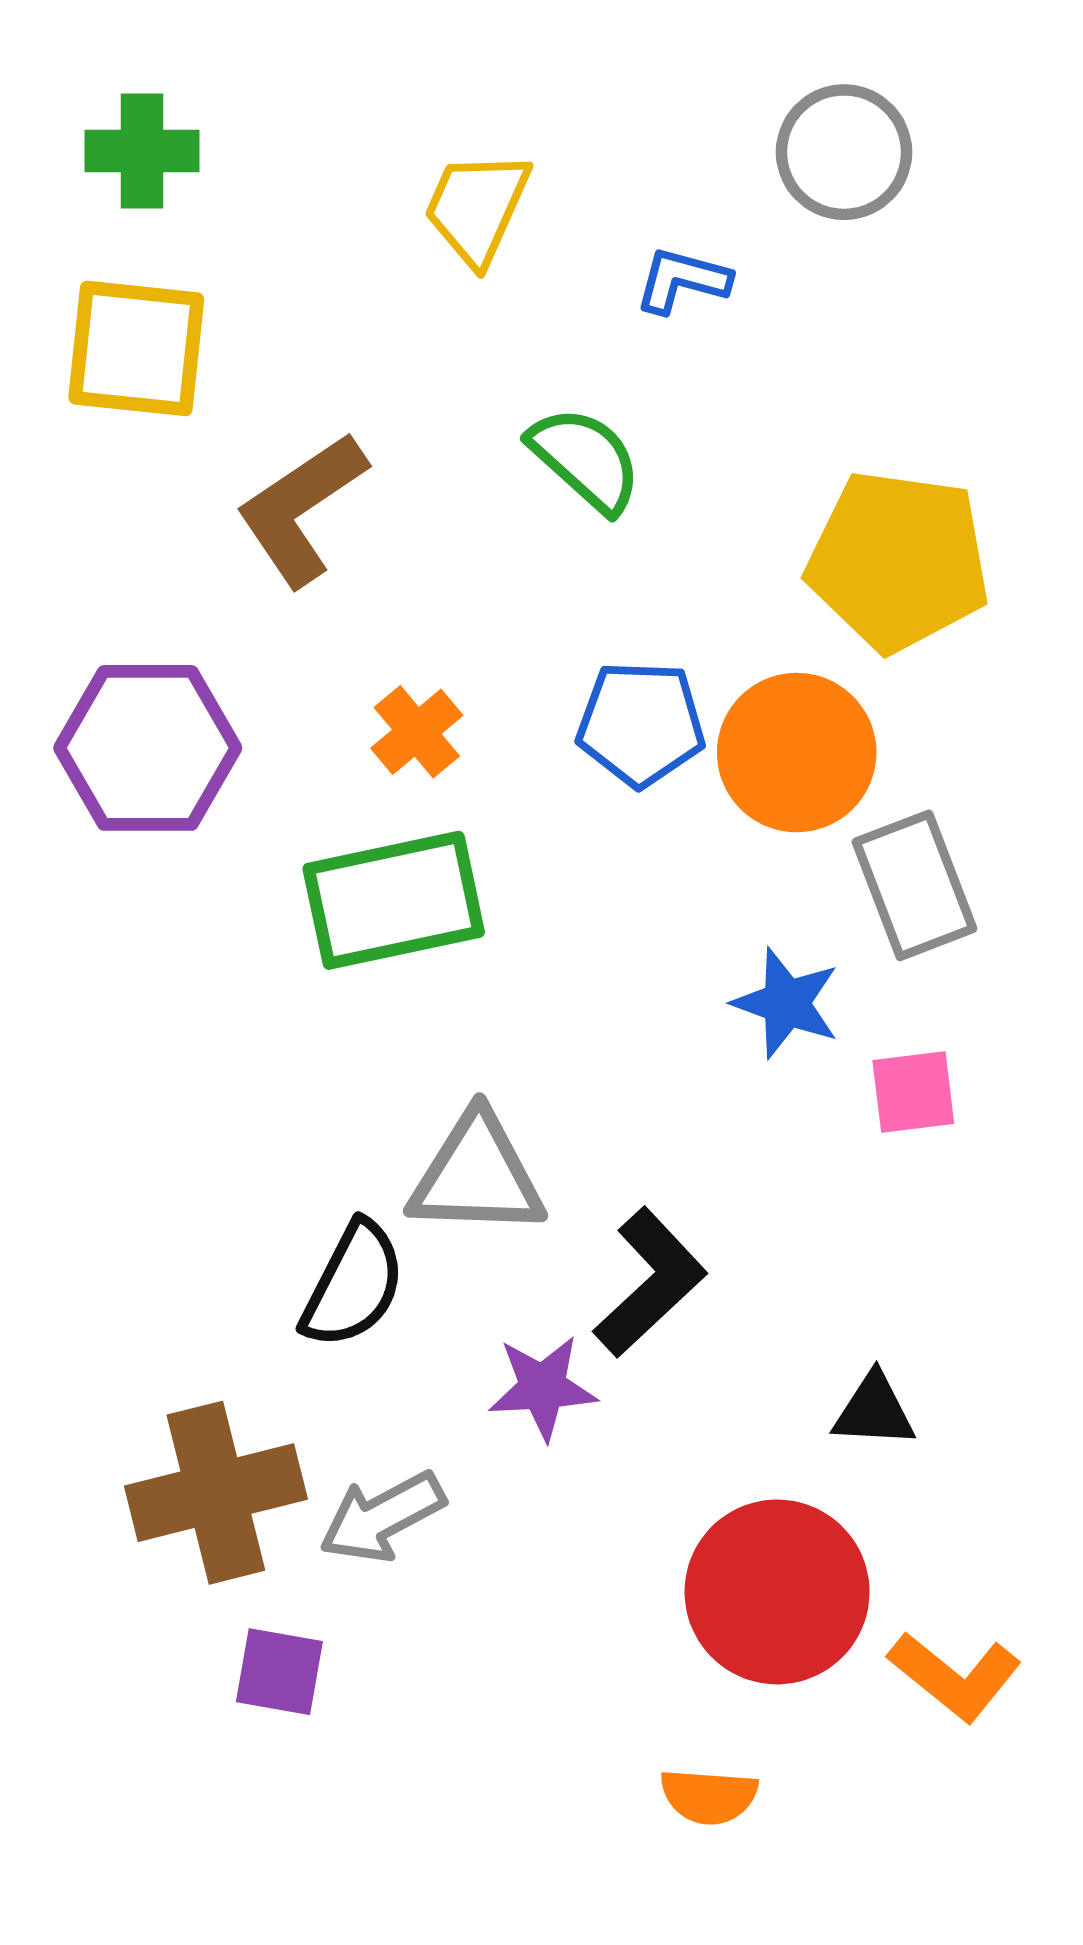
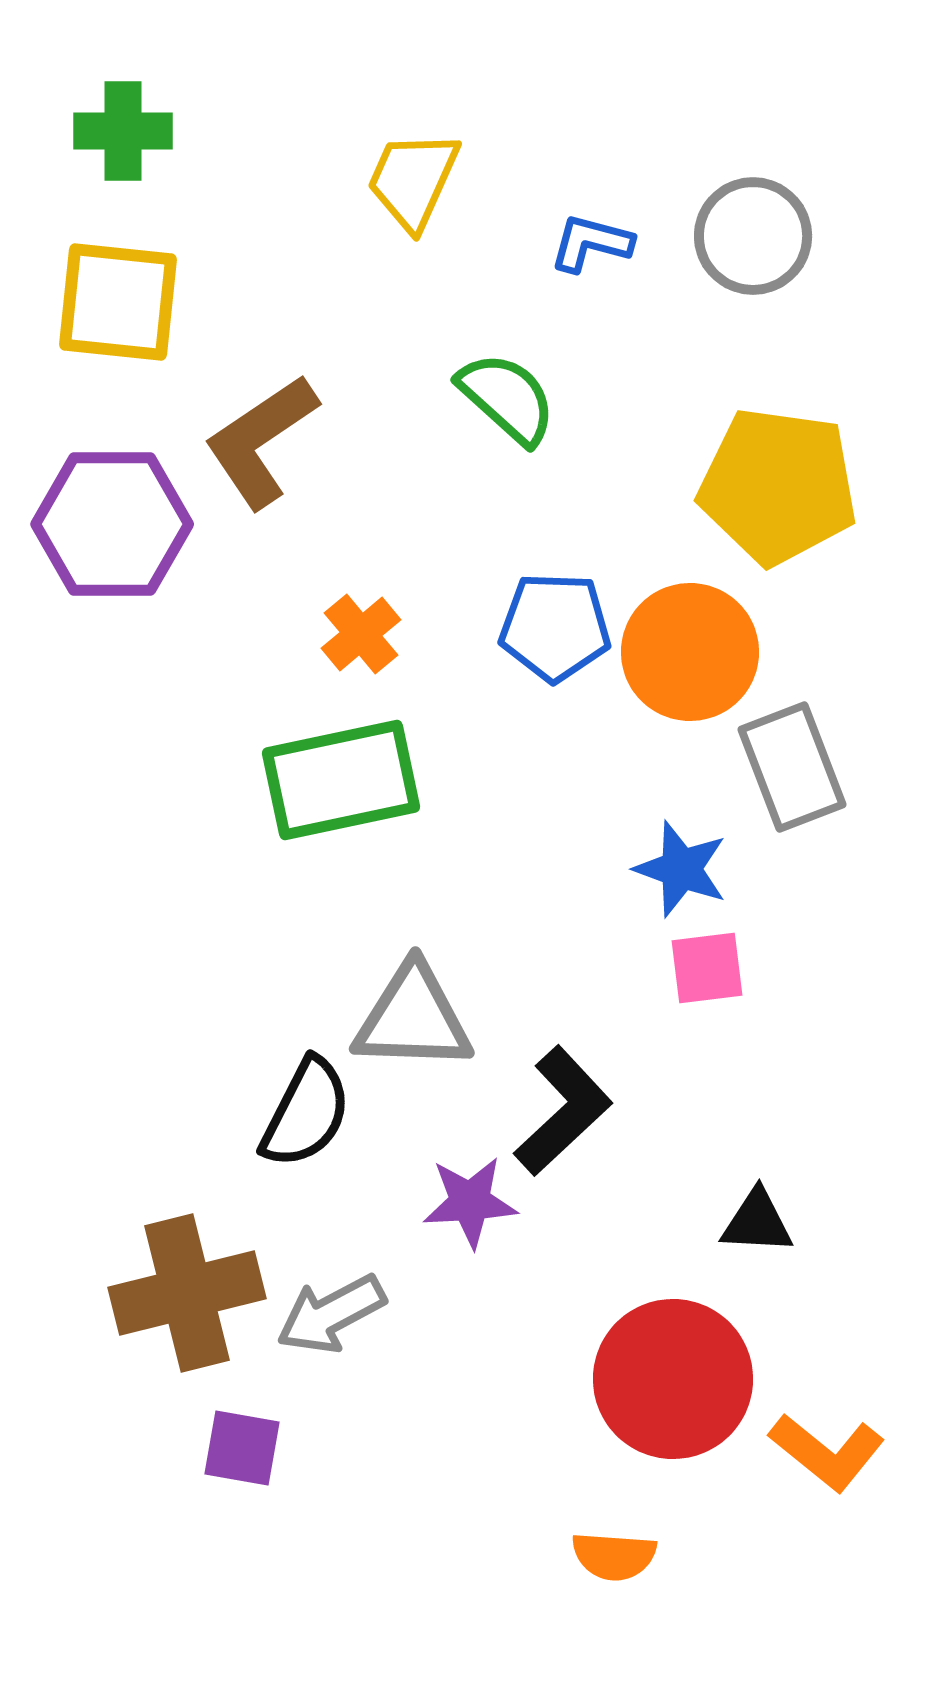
gray circle: (844, 152) -> (753, 236), moved
purple hexagon: (148, 748) -> (112, 524), moved
pink square: (913, 1092) -> (707, 968), moved

